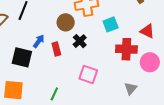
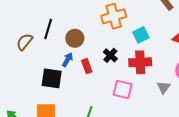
brown circle: (66, 22) -> (75, 38), moved
red cross: (126, 49) -> (140, 62), moved
gray triangle: (131, 88) -> (164, 87), moved

